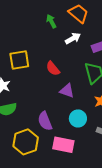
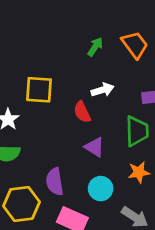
green arrow: (51, 21) -> (95, 47), turned 48
white arrow: (73, 38) -> (103, 90), moved

